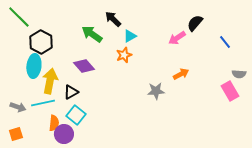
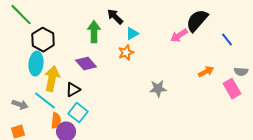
black semicircle: (195, 23) -> (197, 21), size x1.4
green arrow: (92, 34) -> (94, 32), turned 55
orange arrow: (181, 74) -> (206, 72), moved
cyan line: (43, 103) -> (45, 101), turned 50

